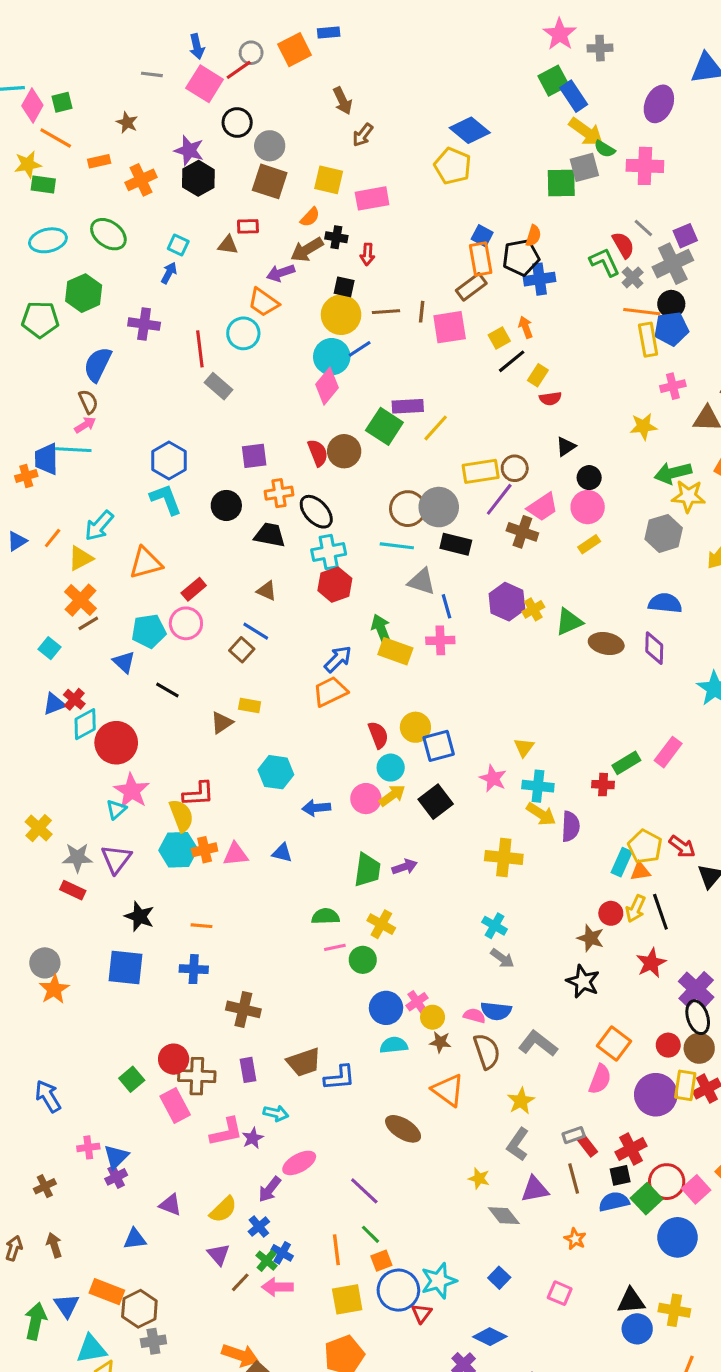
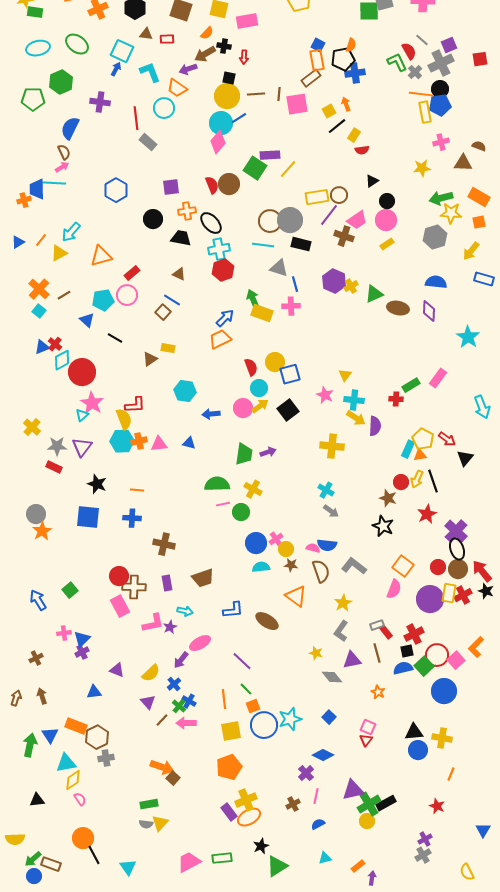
cyan square: (178, 245) -> (122, 51), size x1.6
brown triangle: (228, 245) -> (146, 34), moved
cyan L-shape: (166, 499) -> (150, 72), moved
orange cross: (81, 600) -> (39, 289), moved
green semicircle: (326, 916) -> (217, 484), size x1.4
blue L-shape: (339, 1078) -> (233, 610), moved
green square: (132, 1079) -> (70, 590), moved
red triangle: (422, 1313) -> (366, 740), moved

